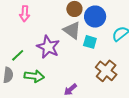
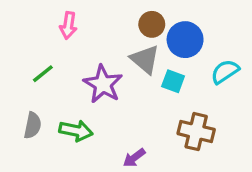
green line: (18, 55) -> (43, 74), moved
brown cross: (106, 71) -> (196, 132), turned -30

